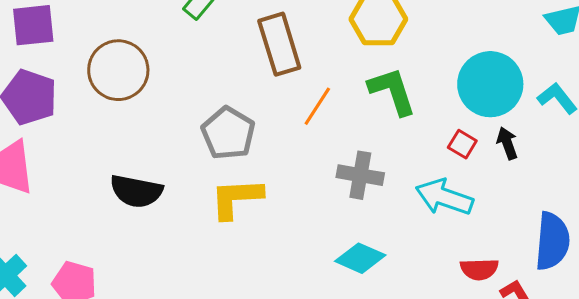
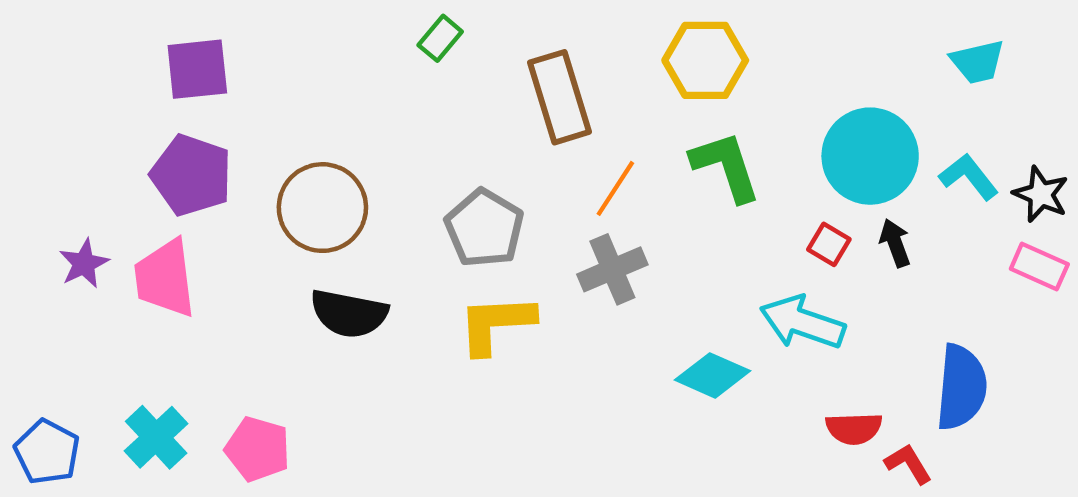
brown circle: (118, 70) -> (322, 208), moved
gray cross: (360, 175) -> (612, 269), moved, turned -33
cyan diamond: (360, 258) -> (713, 375), moved

